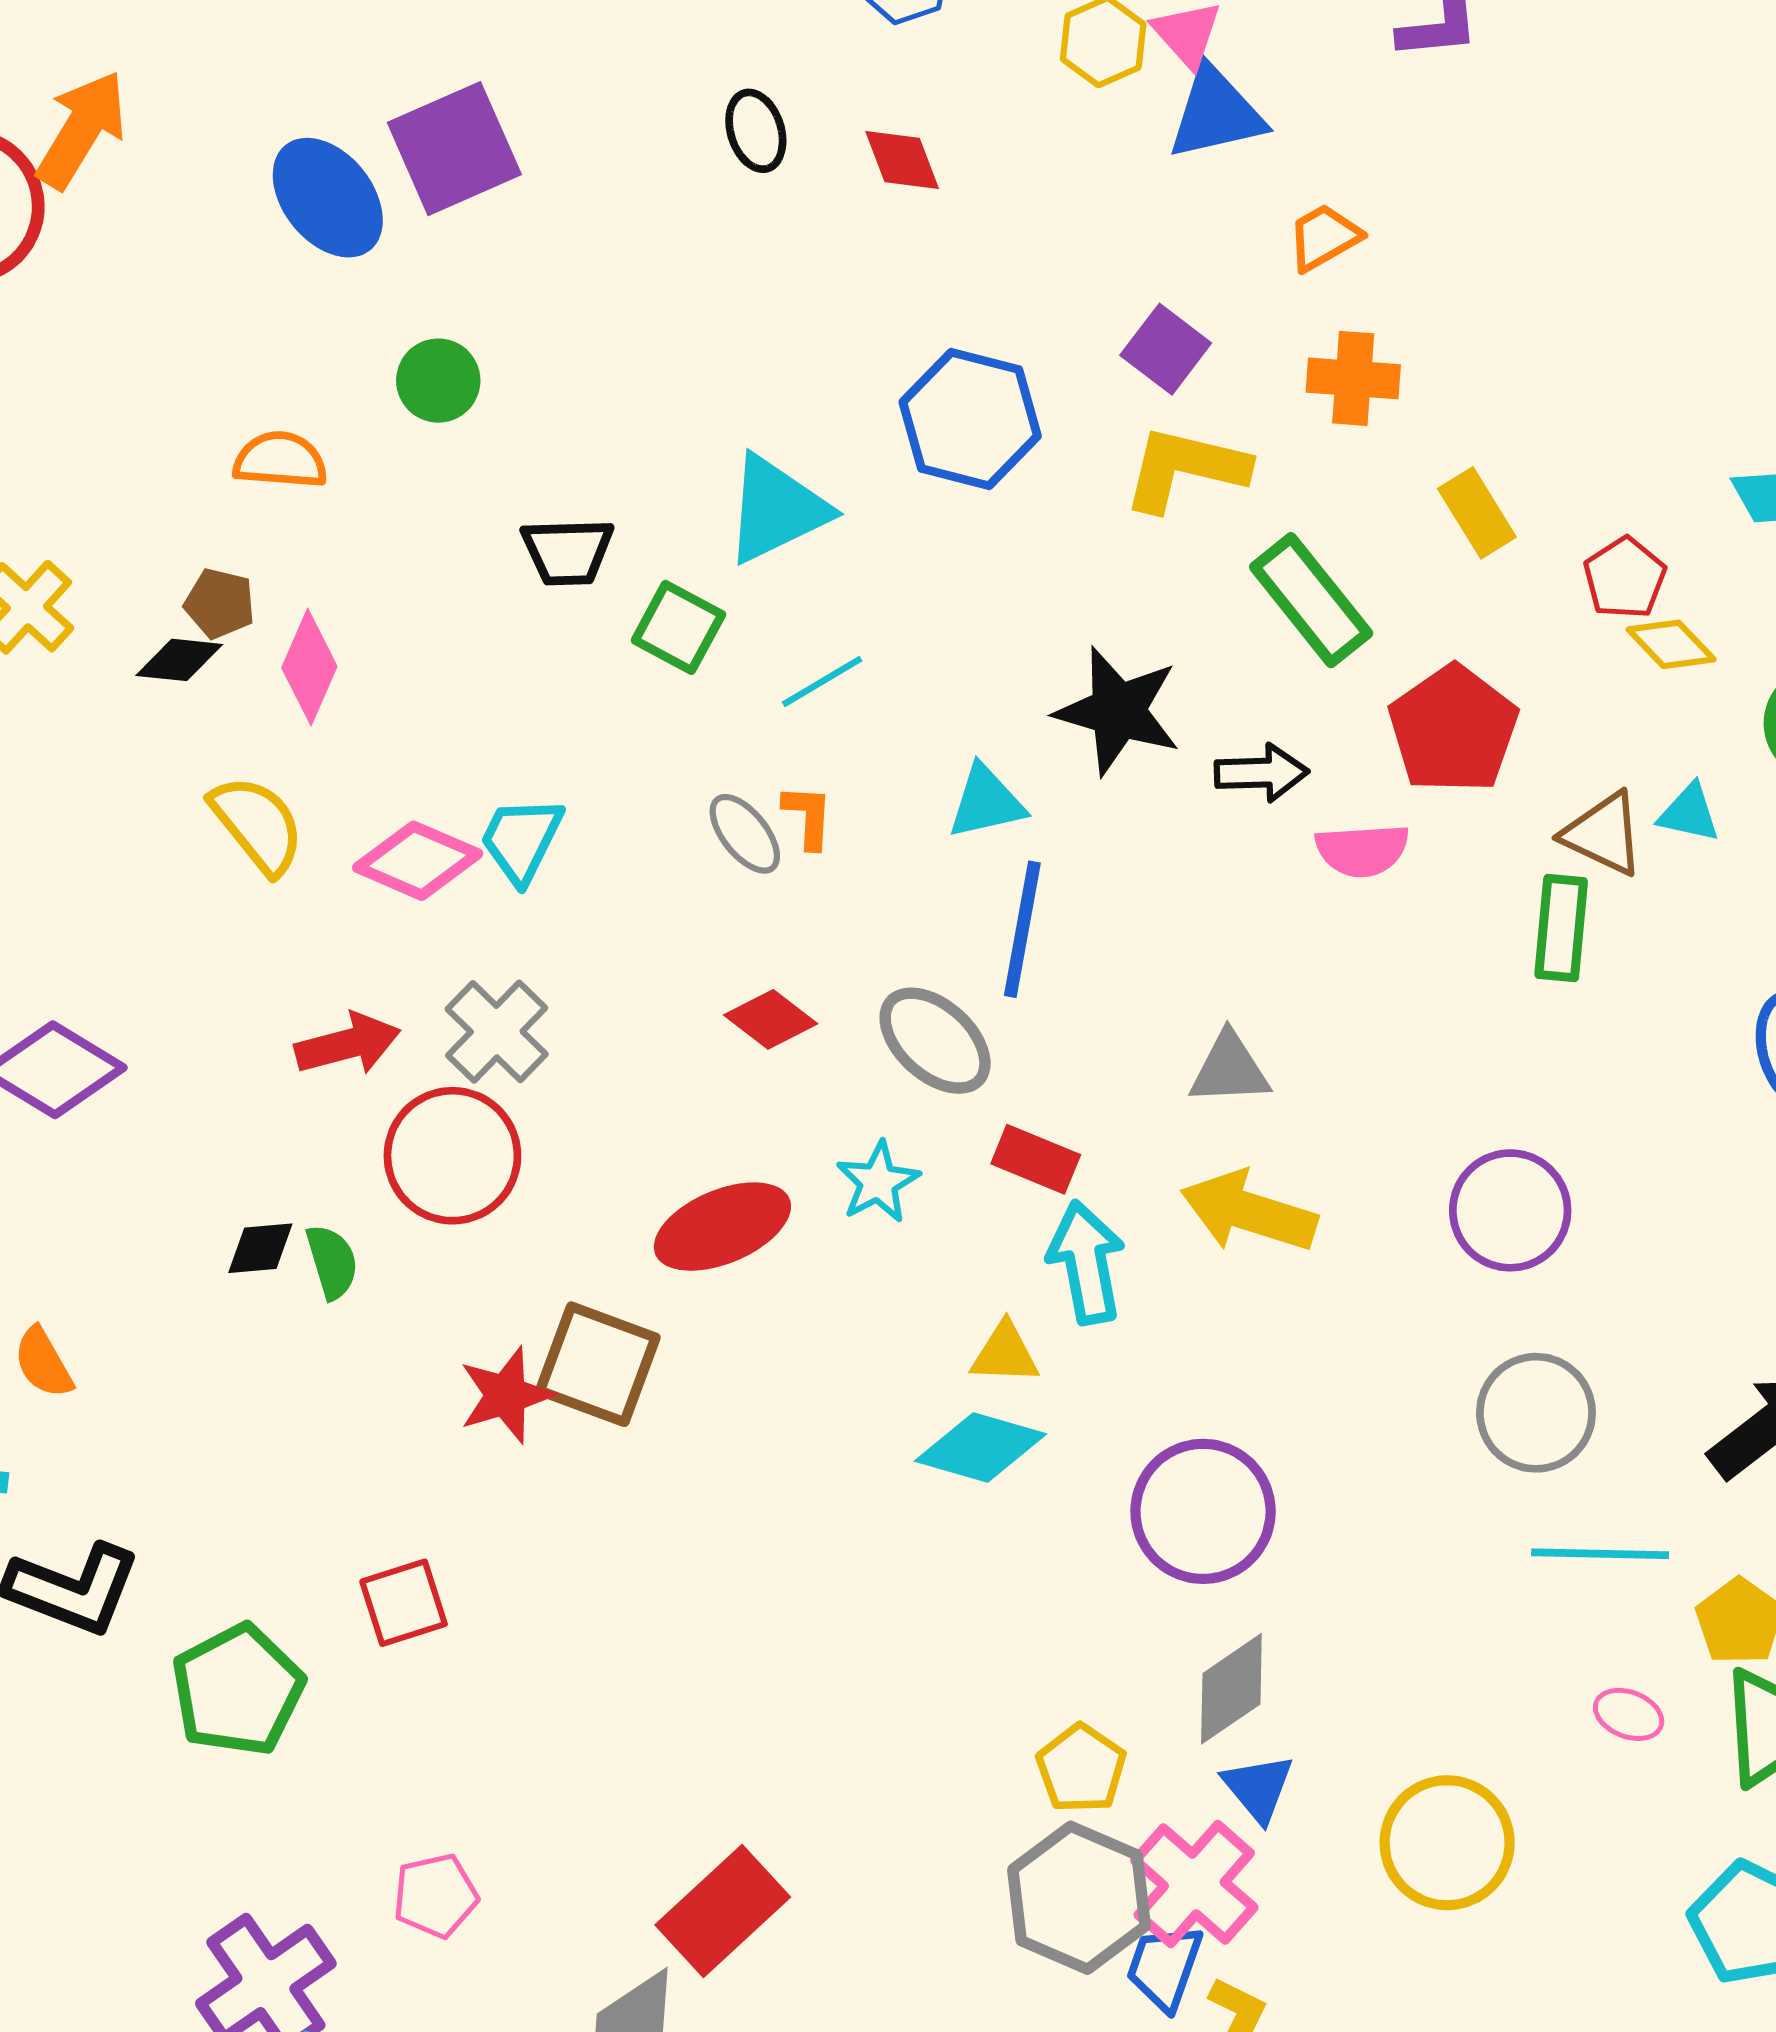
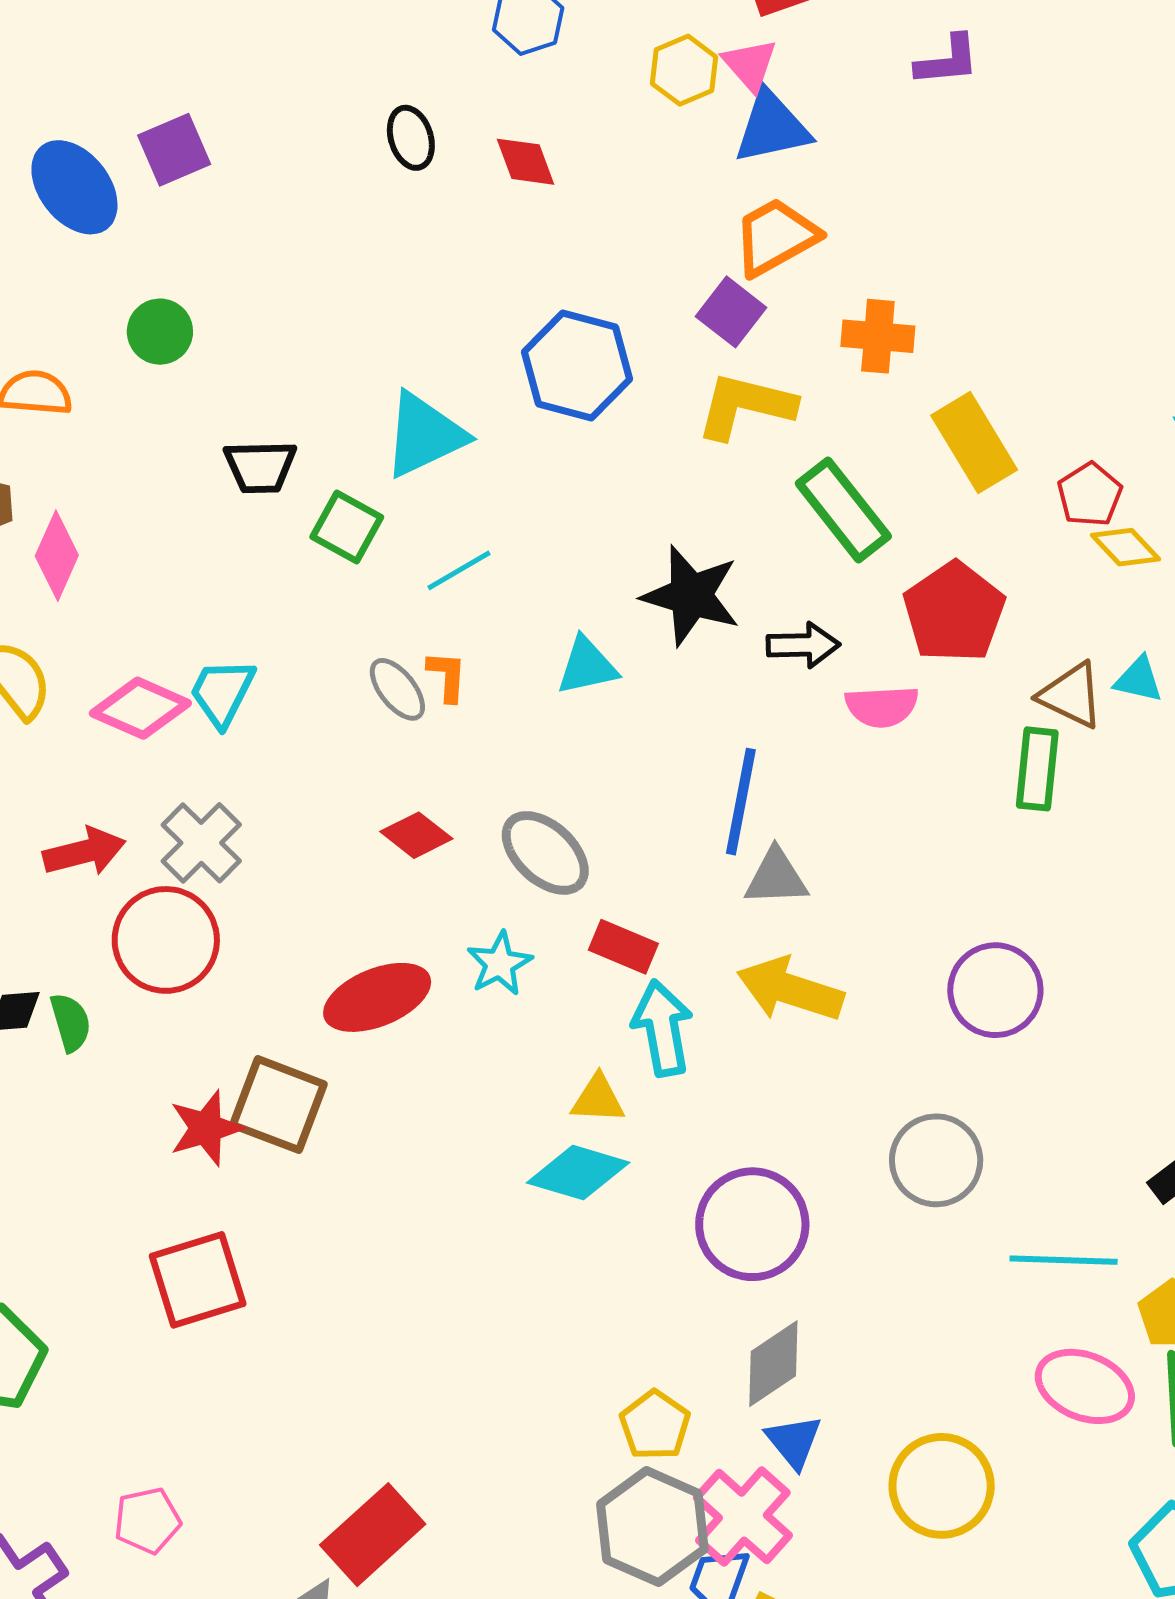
purple square: (454, 149) -> (174, 150), size x0.7
orange trapezoid: (1324, 237) -> (776, 237), moved, size x1.5
yellow rectangle: (1477, 513) -> (974, 443), size x1.4
blue line: (1022, 929) -> (741, 802), moved
gray circle: (1536, 1413) -> (936, 1160), moved
red square: (404, 1603) -> (198, 1280), moved, size x1.4
pink ellipse: (1629, 1714) -> (1085, 1386), size x1.8

